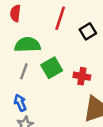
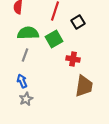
green square: (52, 68) -> (54, 39), moved

